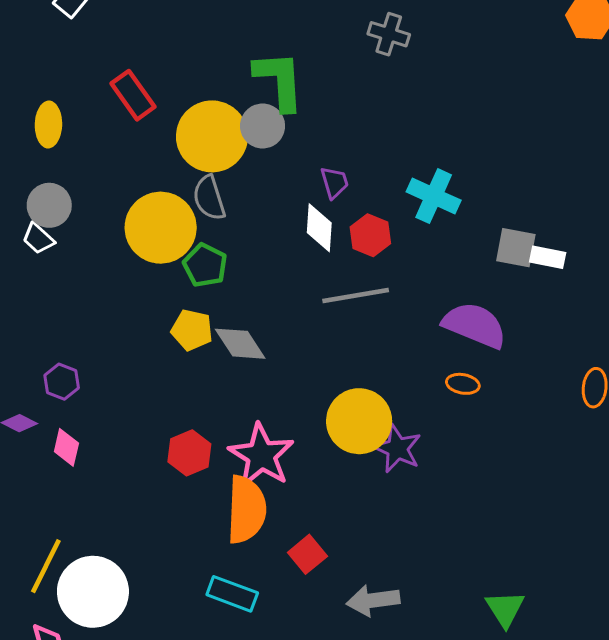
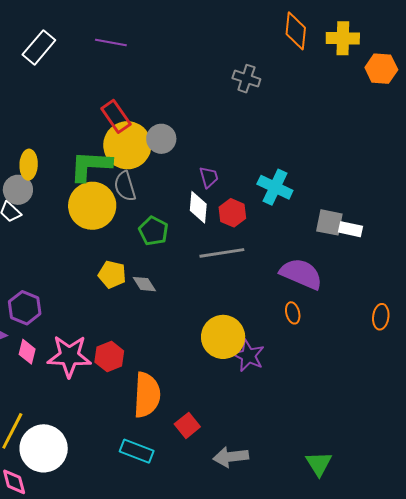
green L-shape: (279, 81) -> (91, 166), moved, turned -84
red rectangle: (133, 95) -> (116, 116), moved
yellow ellipse: (48, 125) -> (29, 165), moved
green pentagon: (205, 265) -> (154, 231), moved
gray diamond: (240, 344) -> (144, 284), size x0.7
purple hexagon: (62, 382) -> (25, 308), size x1.4
orange ellipse: (463, 384) -> (293, 313), turned 65
pink star: (261, 455) -> (69, 356), moved, turned -30

